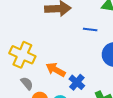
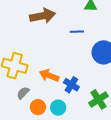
gray semicircle: (27, 83) -> (23, 93), turned -88

